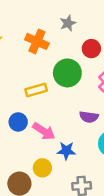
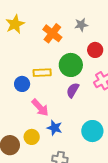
purple semicircle: (89, 117) -> (73, 90), moved, turned 98
blue circle: (18, 122) -> (22, 84), moved

